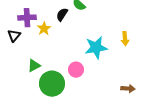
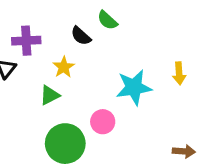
black semicircle: (62, 15) -> (81, 36), turned -80
yellow star: (44, 29) -> (64, 67), moved
green triangle: (34, 66) -> (50, 95), moved

